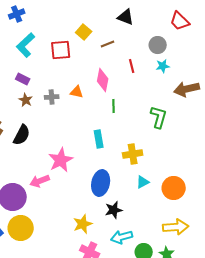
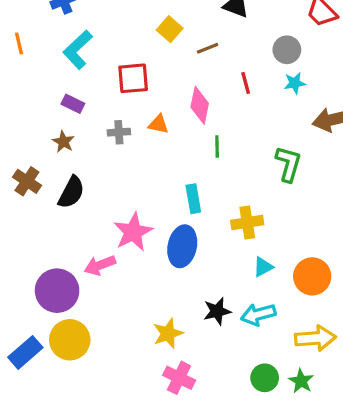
red square: (61, 50) -> (133, 78), moved
brown star: (26, 100) -> (63, 142), moved
blue ellipse: (101, 183) -> (182, 246), moved
cyan arrow: (122, 237) -> (258, 314), moved

